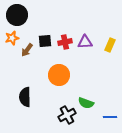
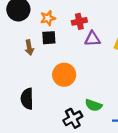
orange star: (12, 38) -> (48, 18), moved
red cross: (65, 42) -> (79, 21), moved
brown arrow: (27, 50) -> (29, 48), turned -48

